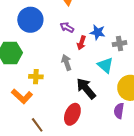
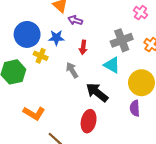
purple arrow: (67, 27) -> (75, 20), moved
blue star: (98, 32) -> (56, 38), moved
gray cross: (120, 44) -> (122, 40), size x1.5
yellow cross: (36, 77) -> (41, 56), moved, turned 32

